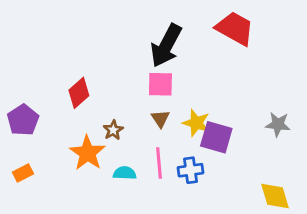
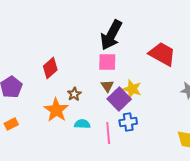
red trapezoid: (235, 28) -> (162, 54), moved
purple square: (216, 137) -> (119, 99), moved, turned 30
pink line: (159, 163) -> (108, 133), moved

